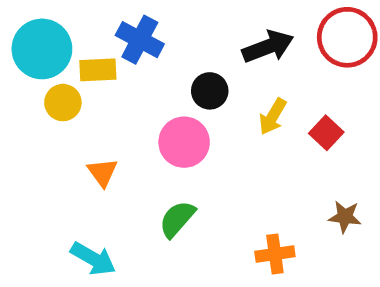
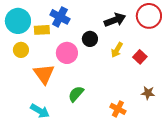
yellow circle: (63, 103) -> (21, 50), moved
pink circle: (184, 142) -> (67, 53), moved
orange triangle: (103, 172) -> (44, 74), size x1.6
orange cross: (275, 254) -> (118, 109), turned 35

